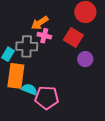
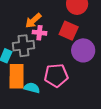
purple circle: (85, 59) -> (83, 50), size x1.5
pink pentagon: (47, 98) -> (56, 75), moved

